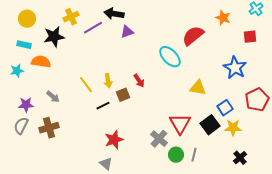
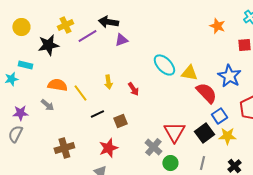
red semicircle: (193, 36) -> (206, 93), moved, turned 85
cyan rectangle: (24, 45) -> (25, 65), moved
orange semicircle: (41, 62) -> (57, 85), moved
yellow arrow: (108, 81) -> (108, 82), moved
yellow triangle: (198, 88) -> (189, 73), moved
brown square: (123, 95) -> (120, 121), moved
brown cross: (49, 128) -> (64, 148), moved
gray line: (194, 155) -> (202, 163), moved

